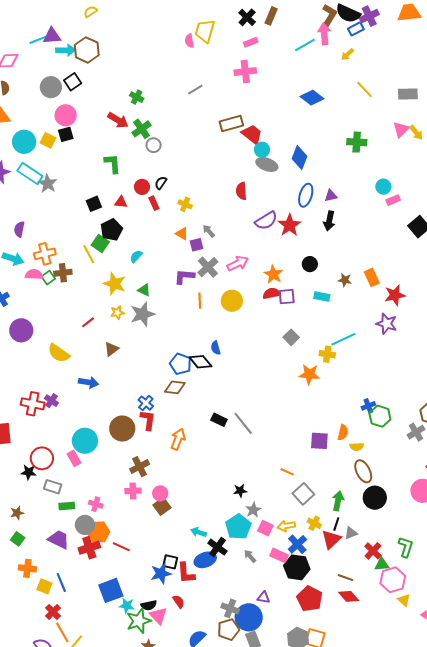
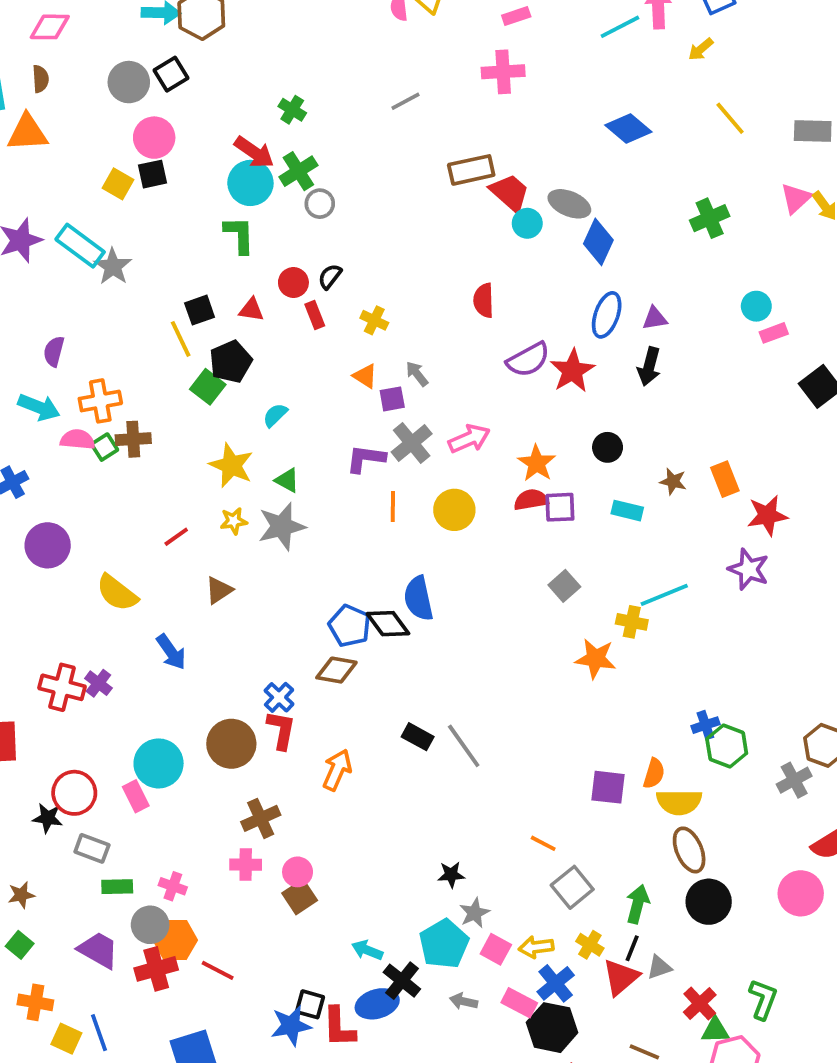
cyan circle: (24, 142) -> (250, 183), moved
green cross: (357, 142) -> (710, 218), turned -30
gray ellipse: (267, 164) -> (569, 204), moved
yellow line: (89, 254) -> (181, 339), moved
blue semicircle: (216, 348) -> (419, 598), size x1.6
blue arrow: (88, 382) -> (171, 652), turned 42
yellow semicircle: (357, 447) -> (679, 802), size x1.6
gray arrow: (250, 556) -> (464, 1001), turned -40

